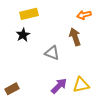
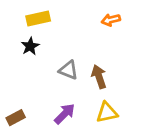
brown arrow: (75, 37) -> (99, 77), moved
purple arrow: (59, 86) -> (65, 114), moved

